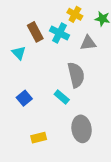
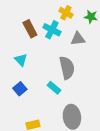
cyan triangle: (19, 53) -> (21, 60), moved

